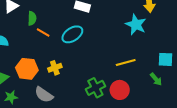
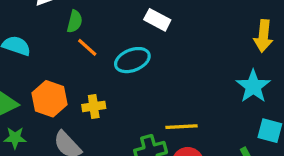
cyan star: (136, 25) -> (253, 86), moved
yellow line: (126, 62) -> (181, 127), moved

